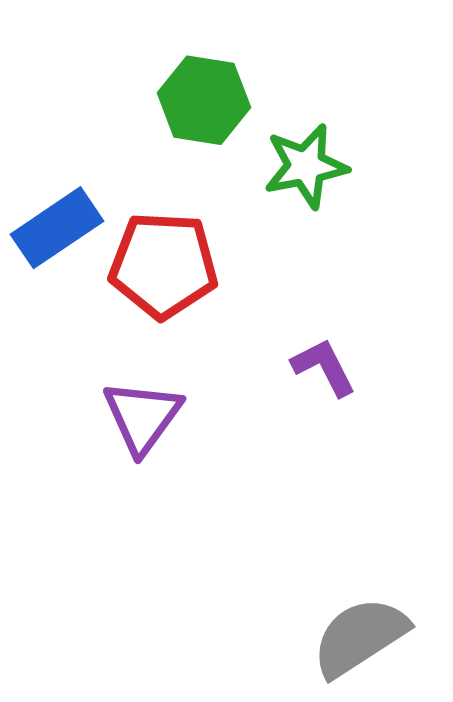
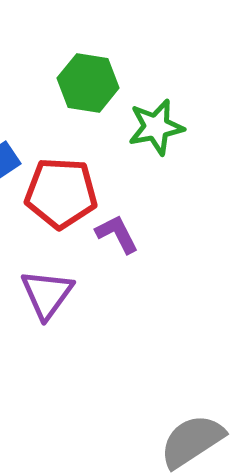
purple L-shape: (324, 367) -> (117, 234), moved

